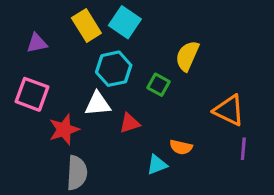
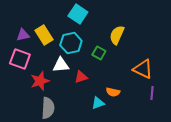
yellow rectangle: (86, 25) -> (44, 35), moved
purple triangle: (37, 43) -> (23, 35), moved

